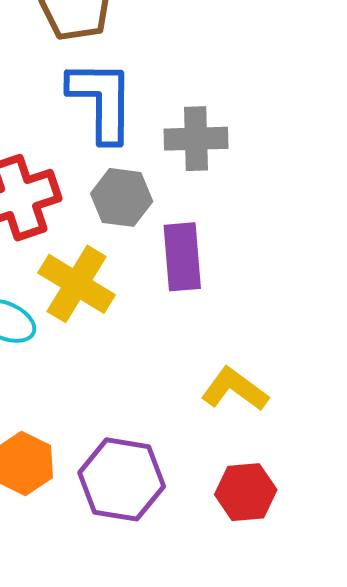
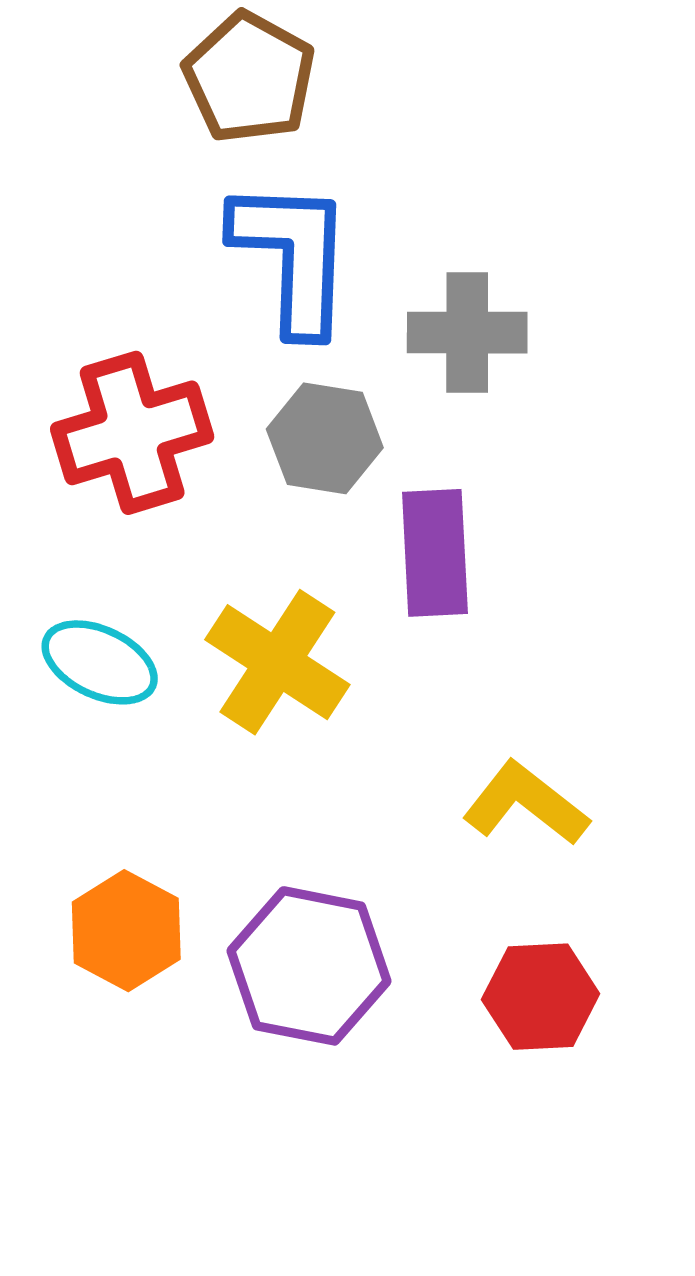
yellow cross: (77, 284) -> (277, 662), moved

